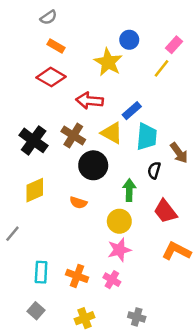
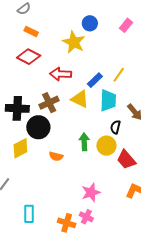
yellow line: (162, 68) -> (119, 75), moved
brown cross: (73, 135) -> (49, 103), turned 36
black cross: (34, 140) -> (17, 108), turned -30
black circle: (93, 165) -> (38, 127), moved
green arrow: (129, 190) -> (84, 142), moved
yellow circle: (119, 221) -> (106, 146), moved
orange cross: (77, 276) -> (67, 223), moved

